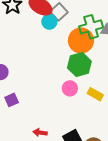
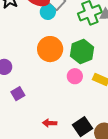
orange circle: (81, 40) -> (50, 49), moved

